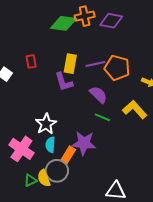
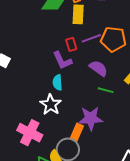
red rectangle: (31, 61) -> (71, 44), moved
yellow rectangle: (70, 64) -> (78, 14), moved
cyan semicircle: (50, 145) -> (57, 82), moved

